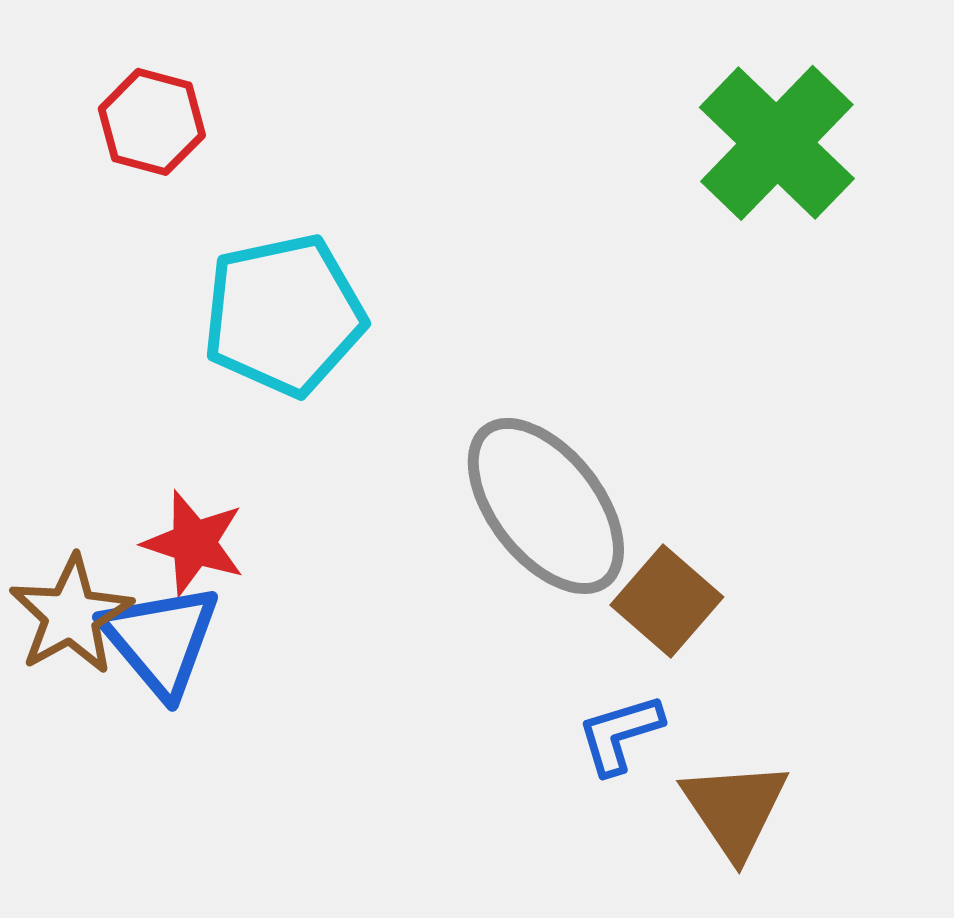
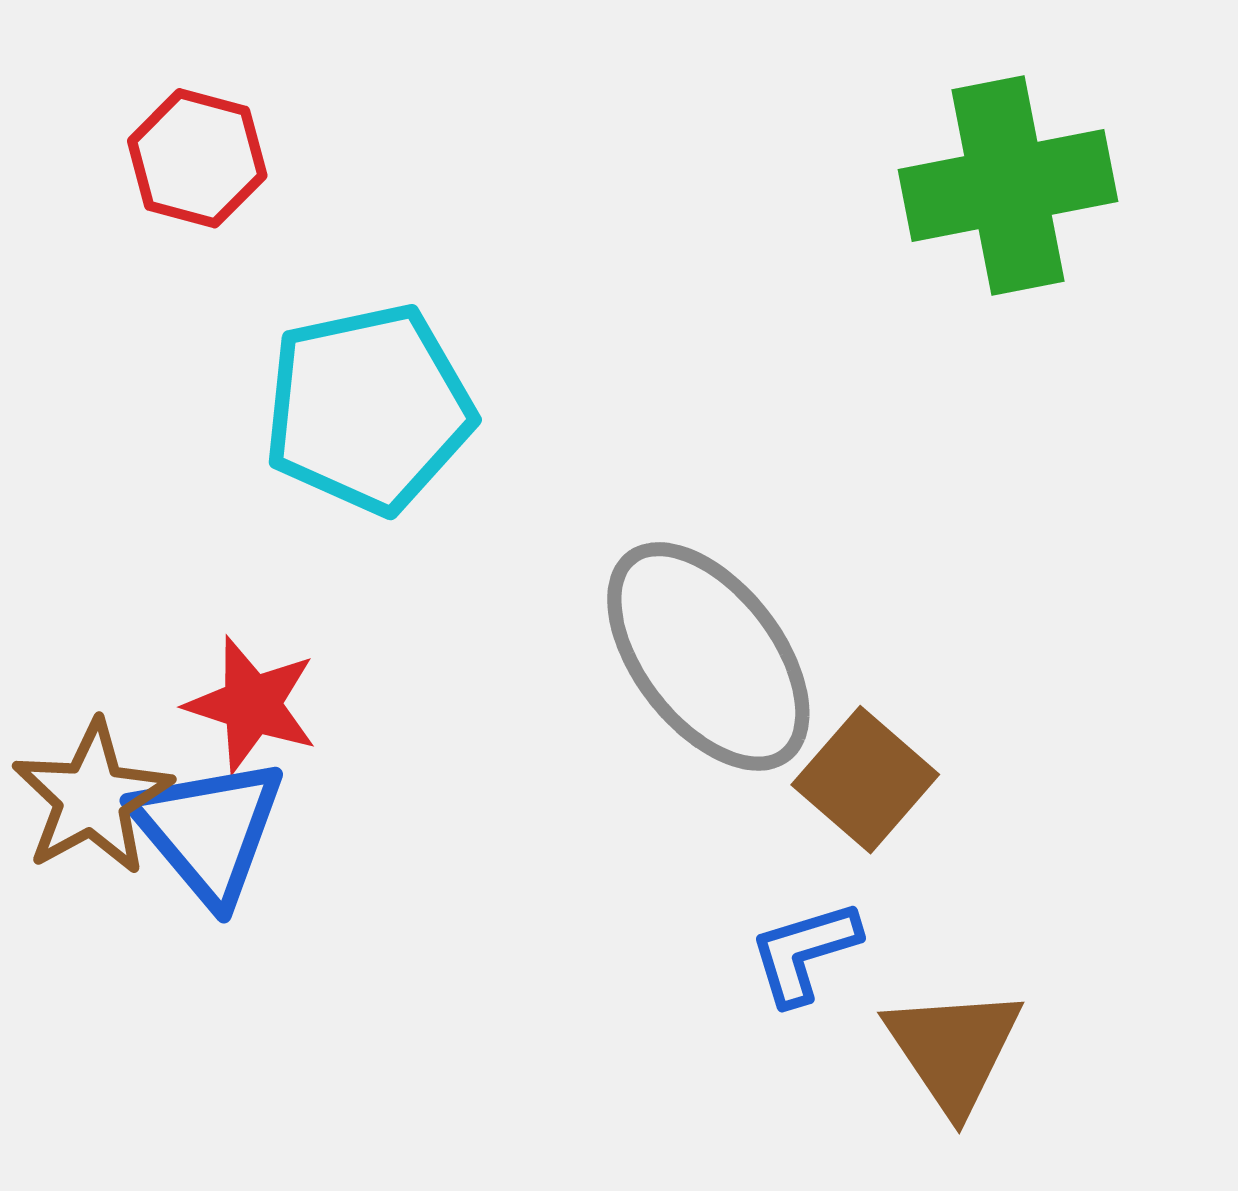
green cross: (777, 143) -> (1008, 186), turned 35

